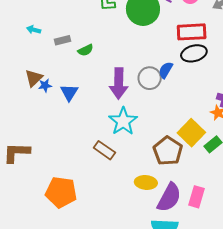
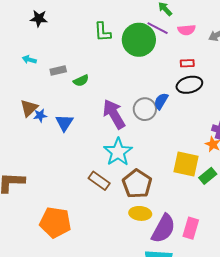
red rectangle: (192, 32) -> (187, 63), size x0.5
purple arrow: (119, 83) -> (114, 114), turned 148
yellow square: (191, 133) -> (186, 164), turned -32
brown pentagon: (168, 151) -> (137, 184), moved

